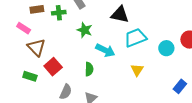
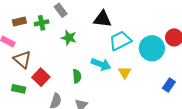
cyan circle: (166, 48) -> (152, 48), size x1.6
cyan arrow: (105, 50) -> (101, 64), moved

